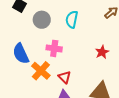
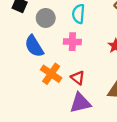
pink cross: (54, 48) -> (72, 42), moved
blue semicircle: (21, 54) -> (34, 46), moved

